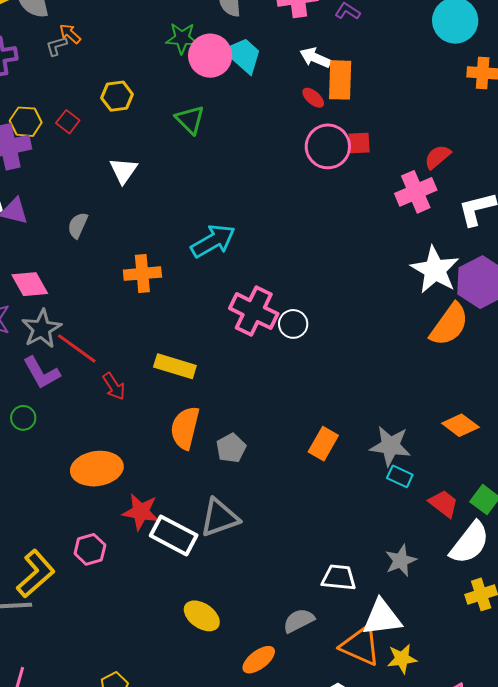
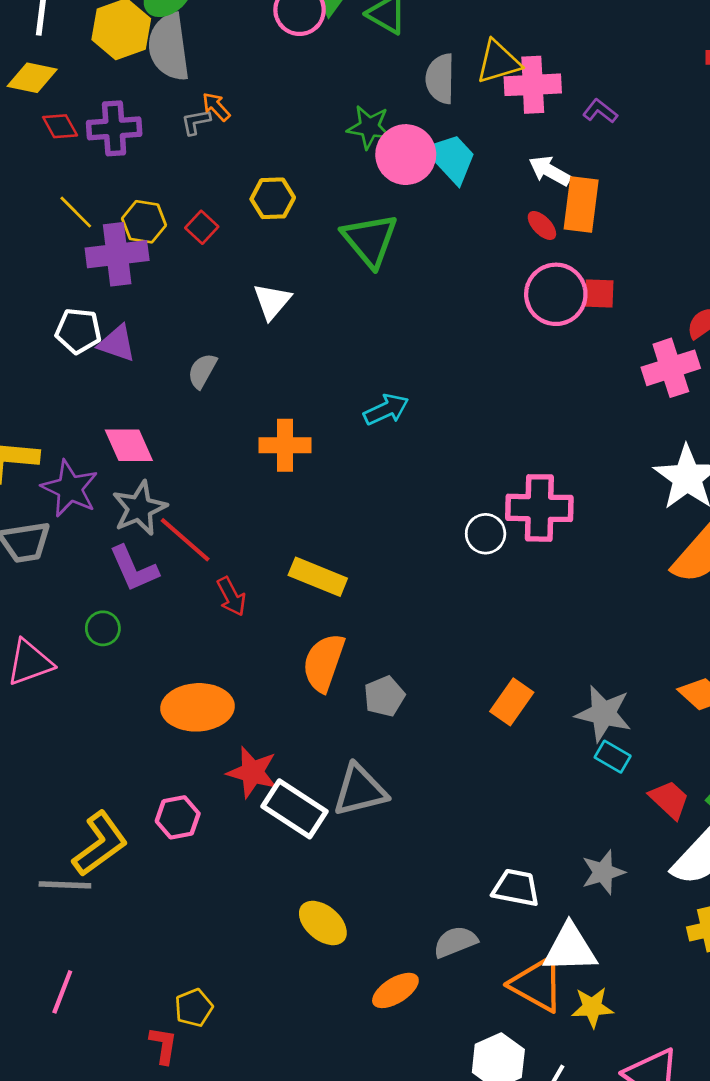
green triangle: (190, 120) -> (370, 240), size x1.4
cyan arrow: (213, 241) -> (386, 410), size x0.7
pink cross: (254, 311) -> (539, 508), moved, turned -30

